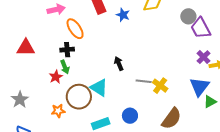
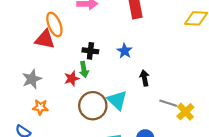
blue star: (123, 15) -> (125, 51), moved
orange ellipse: (75, 29) -> (54, 24), moved
gray star: (20, 100) -> (32, 79), moved
orange star: (58, 111) -> (40, 107), moved

